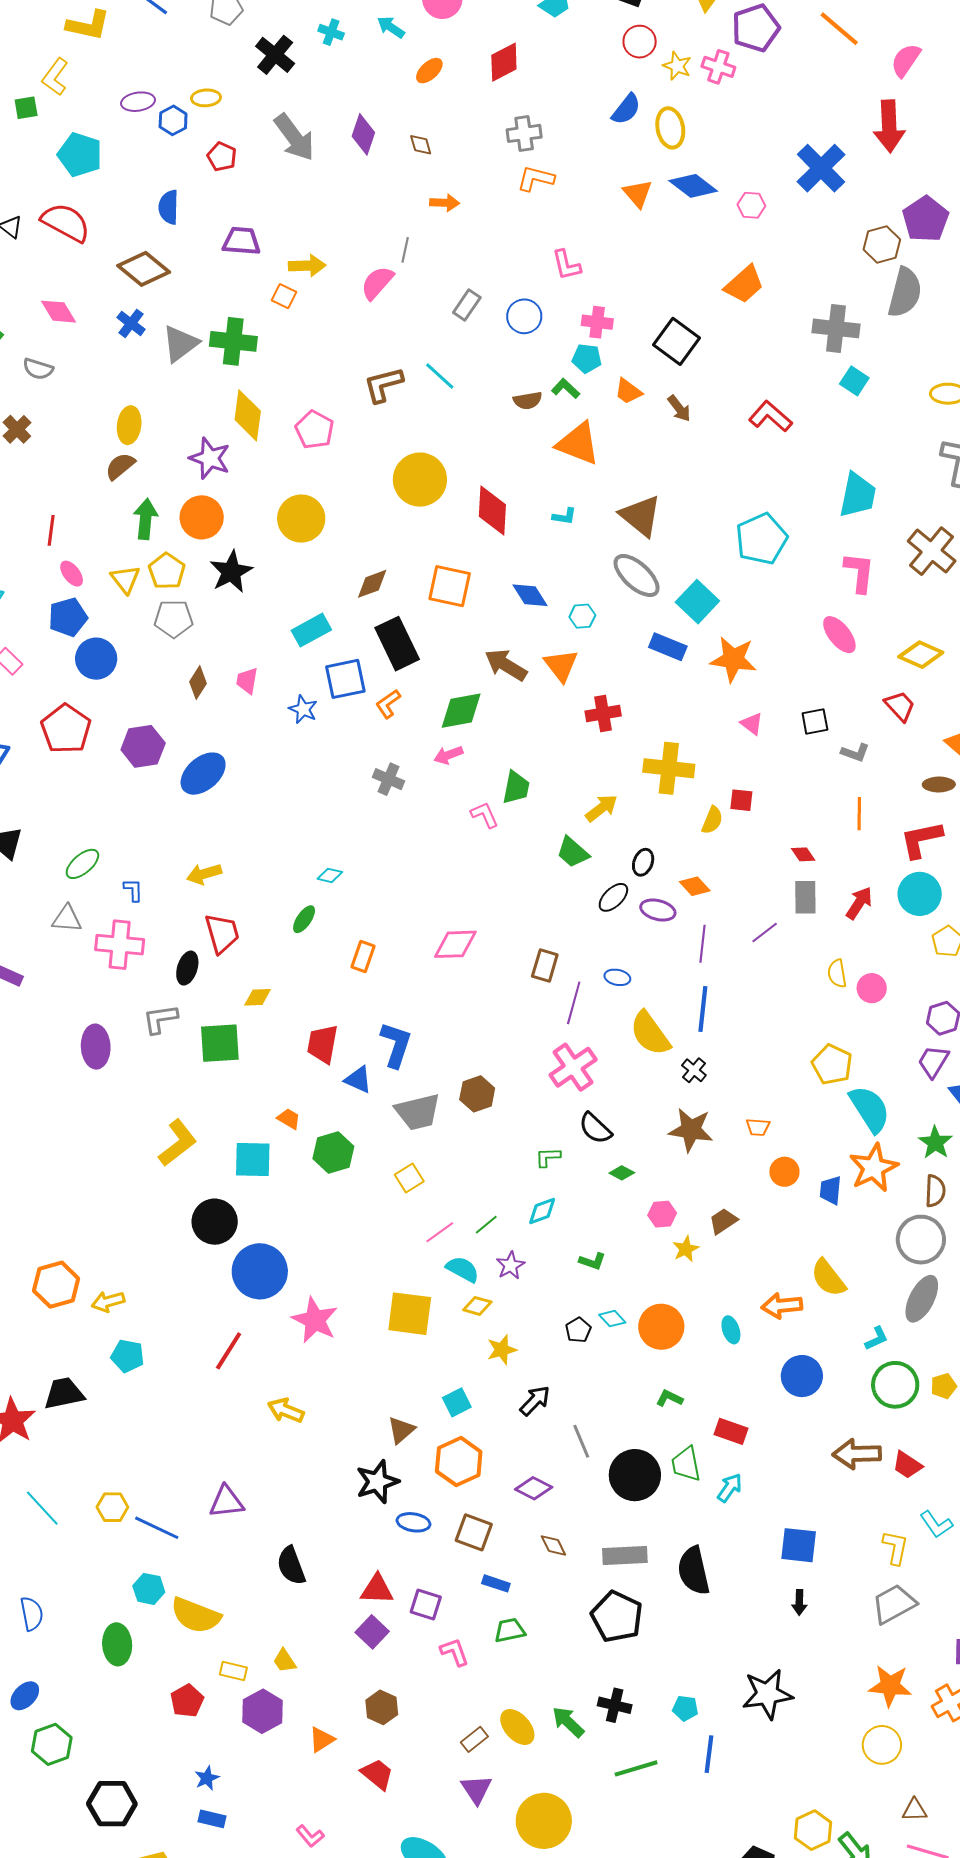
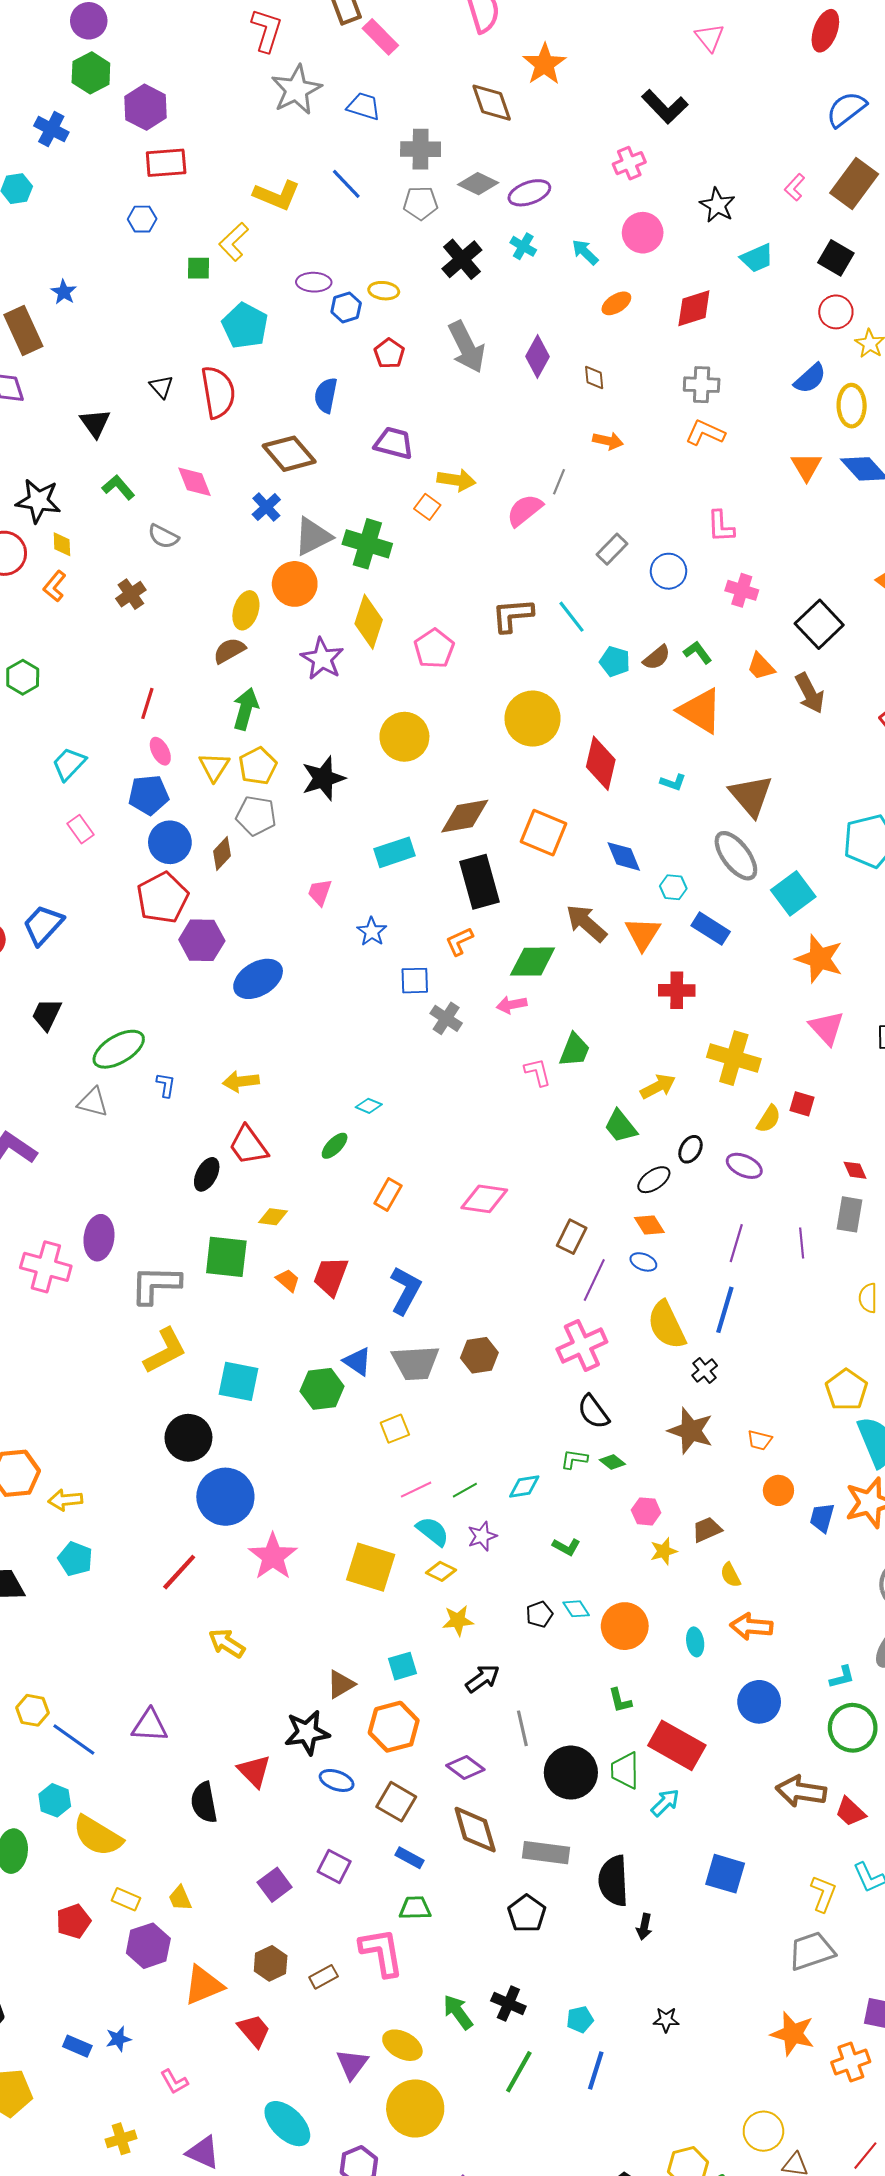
red semicircle: (66, 222) -> (218, 392), turned 42
cyan pentagon: (587, 358) -> (615, 662), moved
brown semicircle: (528, 400) -> (657, 657), turned -40
brown arrow: (679, 408) -> (810, 693), size x1.4
orange circle: (202, 517) -> (295, 584), moved
brown diamond: (372, 584) -> (465, 816), size x1.4
blue rectangle: (668, 647) -> (711, 929), moved
blue square: (345, 679) -> (415, 981), moved, size x0.7
brown diamond: (198, 683) -> (222, 854), moved
pink triangle: (752, 724) -> (827, 1028), size x1.5
red pentagon: (66, 729) -> (163, 898), moved
green ellipse: (82, 864) -> (119, 1049), size x1.4
orange diamond: (695, 886) -> (649, 1225), moved
purple ellipse: (658, 910) -> (744, 1166), moved
red trapezoid: (222, 933) -> (248, 1145), turned 150
purple line: (765, 933) -> (802, 1243), turned -68
pink cross: (120, 945) -> (46, 1267), moved
gray L-shape: (160, 1019) -> (156, 1285), moved, size x1.4
blue triangle: (358, 1080) -> (357, 1361), moved
orange trapezoid: (289, 1119) -> (288, 1280), moved
green L-shape: (548, 1157) -> (574, 1459), moved
yellow semicircle: (828, 1278) -> (730, 1575), moved, size x0.6
green L-shape: (669, 1398) -> (620, 1701), turned -140
red rectangle: (731, 1431) -> (677, 1745), size x1.6
brown diamond: (553, 1546) -> (475, 1830), size x1.8
red triangle: (377, 1589) -> (254, 1771), moved, turned 33
black arrow: (799, 1602) -> (644, 1927), moved
black pentagon: (617, 1617) -> (527, 1914), size x0.7
pink L-shape: (455, 1652) -> (382, 1952), moved, size x1.6
black star: (767, 1694) -> (666, 2020), size x0.5
cyan pentagon: (685, 1708) -> (580, 2019), turned -30
yellow ellipse: (517, 1727) -> (402, 2045), moved, turned -30
brown rectangle: (474, 1739) -> (324, 1977), moved
orange triangle: (322, 1740) -> (203, 1985), size x1.5
yellow circle: (882, 1745) -> (763, 2131), moved
green line: (636, 1768) -> (519, 2072), turned -54
blue star: (207, 1778) -> (118, 2039), moved

